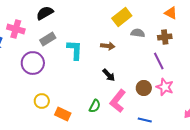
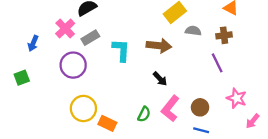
pink cross: (16, 29) -> (65, 28), moved, turned 30
brown arrow: (108, 46) -> (159, 46), size x1.5
pink star: (165, 87) -> (237, 98), moved
brown circle: (144, 88) -> (200, 107), moved
yellow circle: (42, 101) -> (83, 108), size x1.5

